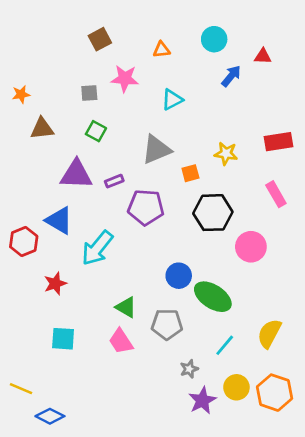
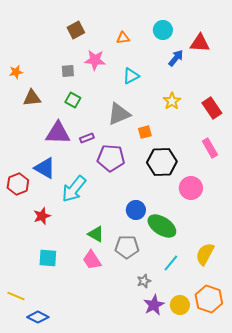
red triangle: (263, 56) -> (200, 43), size x1.5
red rectangle: (279, 142) -> (212, 108), turned 65
yellow star: (226, 153) -> (172, 101), moved, turned 30
yellow circle: (236, 387) -> (180, 305), moved

